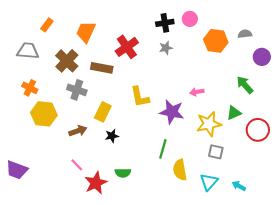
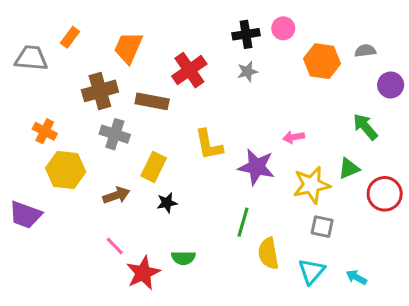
gray trapezoid: (28, 51) -> (31, 58), moved
brown cross: (67, 61) -> (100, 91), turned 30
purple trapezoid: (17, 170) -> (25, 215), moved

